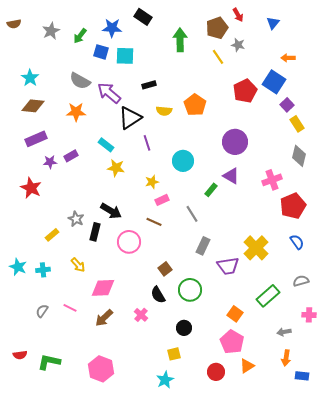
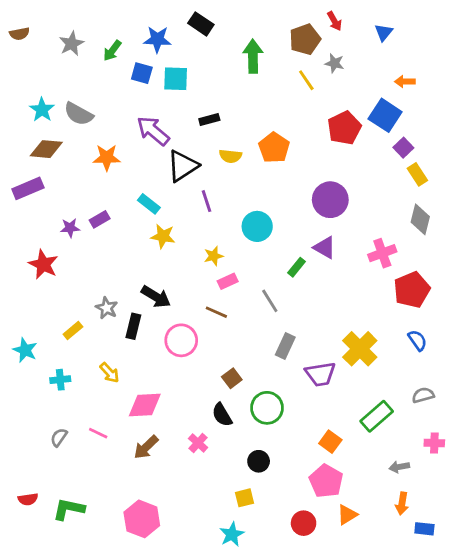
gray semicircle: (80, 81) -> (79, 114), moved
purple rectangle: (36, 139) -> (28, 188), moved
cyan star: (18, 267) -> (25, 350), moved

